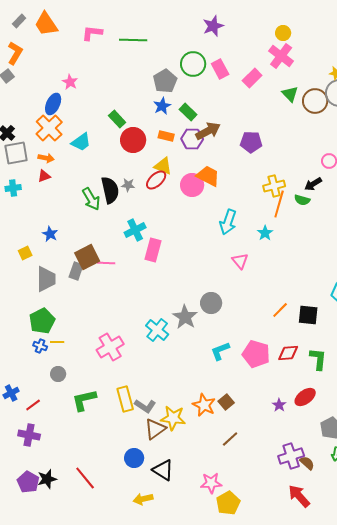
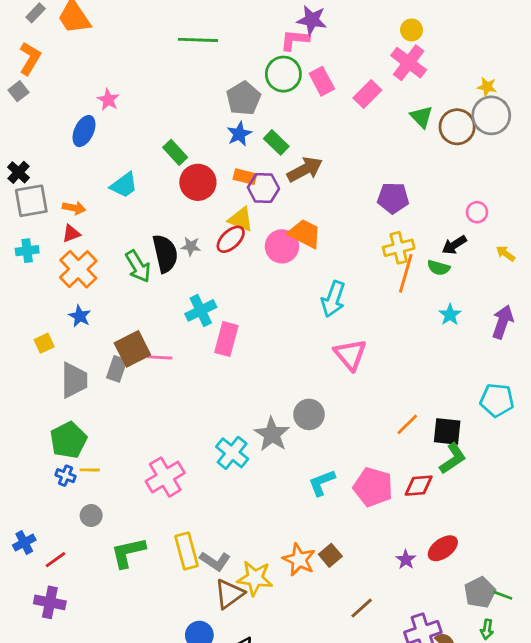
purple star: (213, 26) -> (312, 20), turned 30
pink L-shape: (92, 33) -> (295, 40), moved
orange cross: (49, 128) -> (78, 269), moved
purple hexagon: (192, 139) -> (263, 188), moved
purple pentagon: (251, 142) -> (393, 198), moved
cyan star: (265, 233) -> (450, 315), moved
pink triangle: (240, 261) -> (350, 355), size x1.4
green L-shape: (318, 359) -> (453, 459), moved, turned 50
brown line: (230, 439) -> (362, 608), moved

